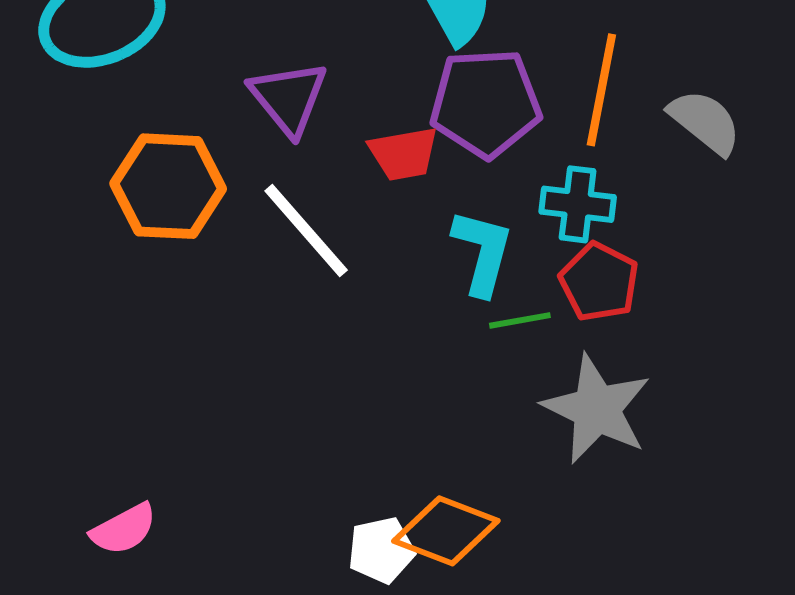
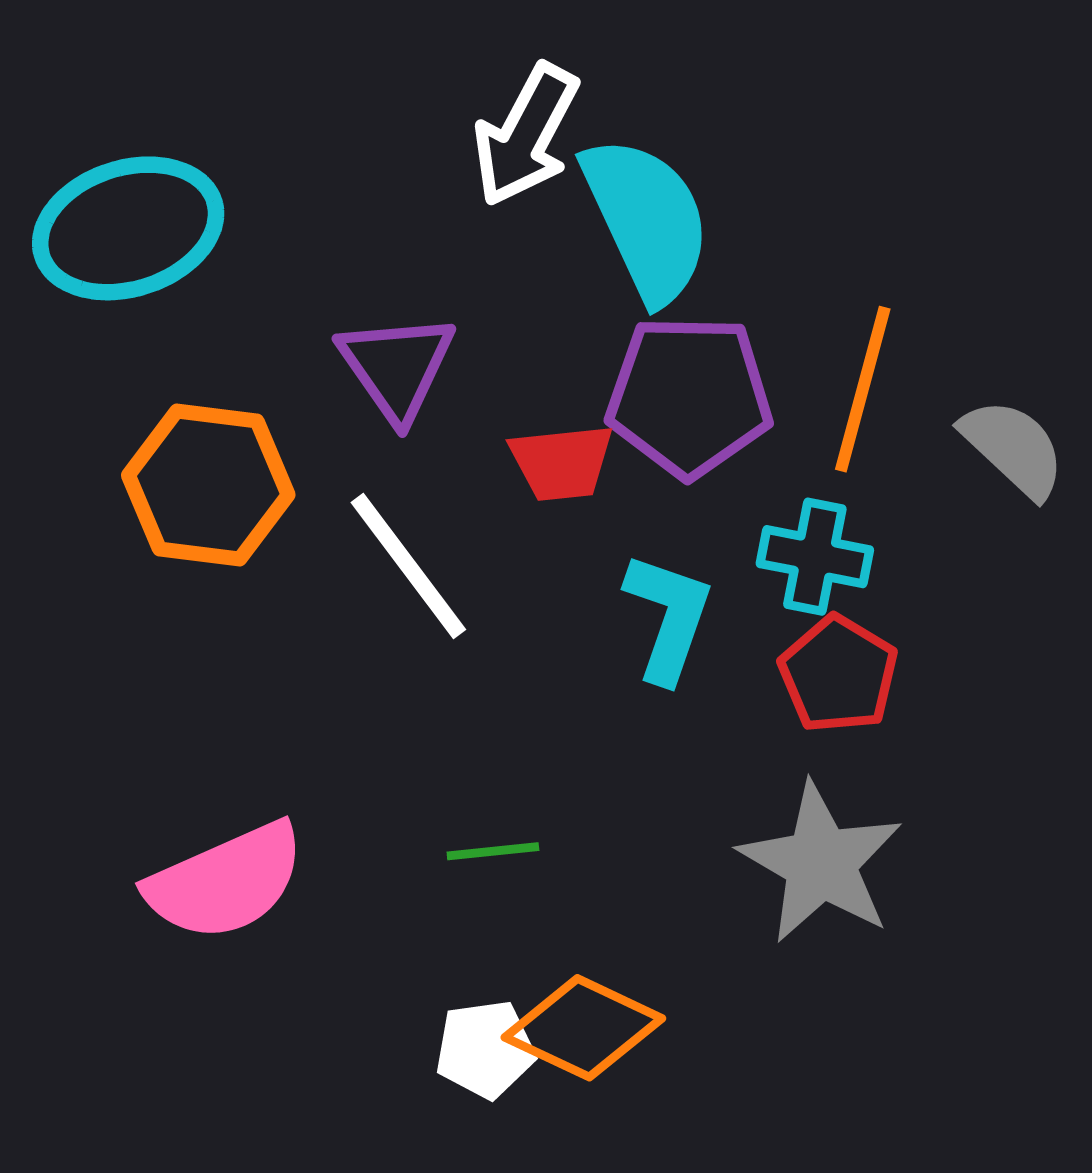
green line: (520, 320) -> (493, 851), moved
pink semicircle: (124, 529) -> (226, 882), moved, size x1.6

